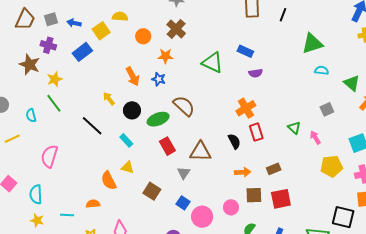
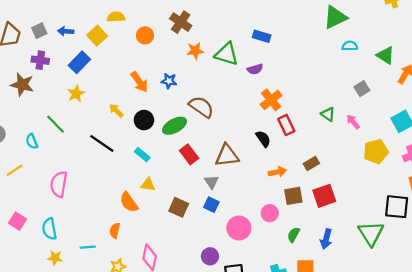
orange star: (165, 56) -> (195, 51), moved
purple semicircle: (256, 73) -> (255, 69), moved
yellow star: (55, 79) -> (76, 94), moved
blue square: (183, 203) -> (211, 205), moved
orange semicircle: (93, 204) -> (115, 231), turned -64

